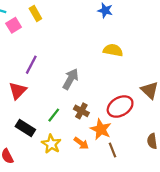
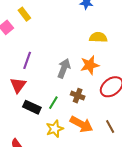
black rectangle: (25, 128) -> (32, 107), moved
orange star: (101, 129) -> (90, 65), moved, turned -30
orange arrow: (81, 143) -> (81, 124), size x1.6
yellow star: (51, 144) -> (55, 129), turned 30

